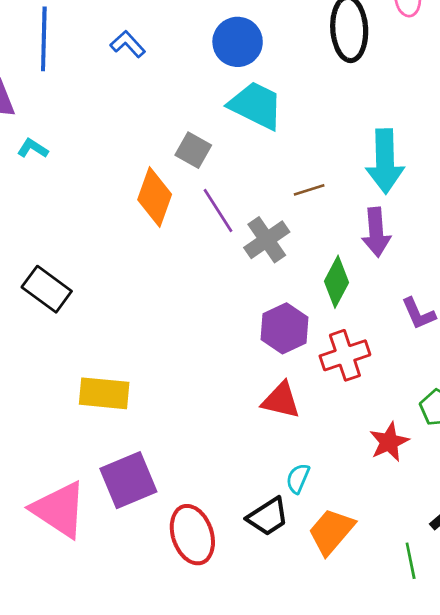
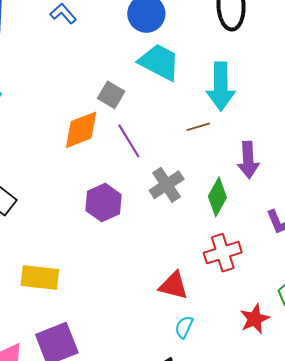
cyan arrow: (385, 161) -> (221, 86), moved
orange diamond: (155, 197) -> (81, 130), turned 48
gray cross: (267, 240) -> (167, 185), moved
purple hexagon: (284, 328) -> (103, 203), moved
cyan semicircle: (298, 478) -> (184, 327), moved

